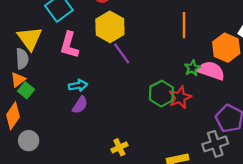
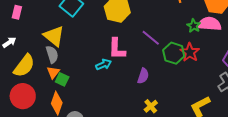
pink L-shape: (69, 45) -> (117, 49), moved
purple line: (122, 53) -> (151, 38), moved
purple semicircle: (80, 105) -> (143, 76), moved

